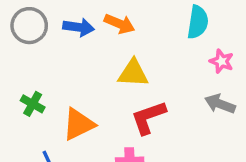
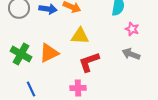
green cross: (33, 104) -> (21, 54), size x1.5
orange triangle: (79, 124) -> (49, 53), moved

